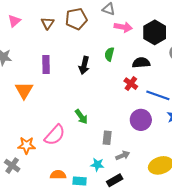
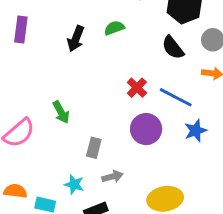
green semicircle: (109, 54) -> (114, 28), turned 48
black semicircle: (141, 63) -> (173, 48), moved, turned -132
red cross: (131, 84) -> (137, 88), moved

